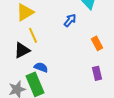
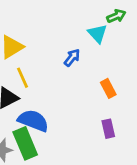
blue semicircle: (41, 67) -> (33, 121), size x1.6

